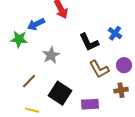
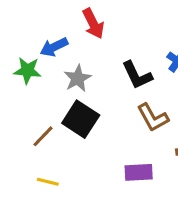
gray star: (51, 55) -> (78, 78), moved
black square: (60, 93) -> (81, 119), moved

